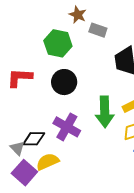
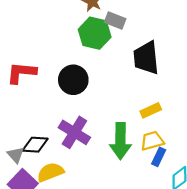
green hexagon: (58, 43) -> (95, 33), moved
green arrow: (105, 112) -> (120, 141), moved

